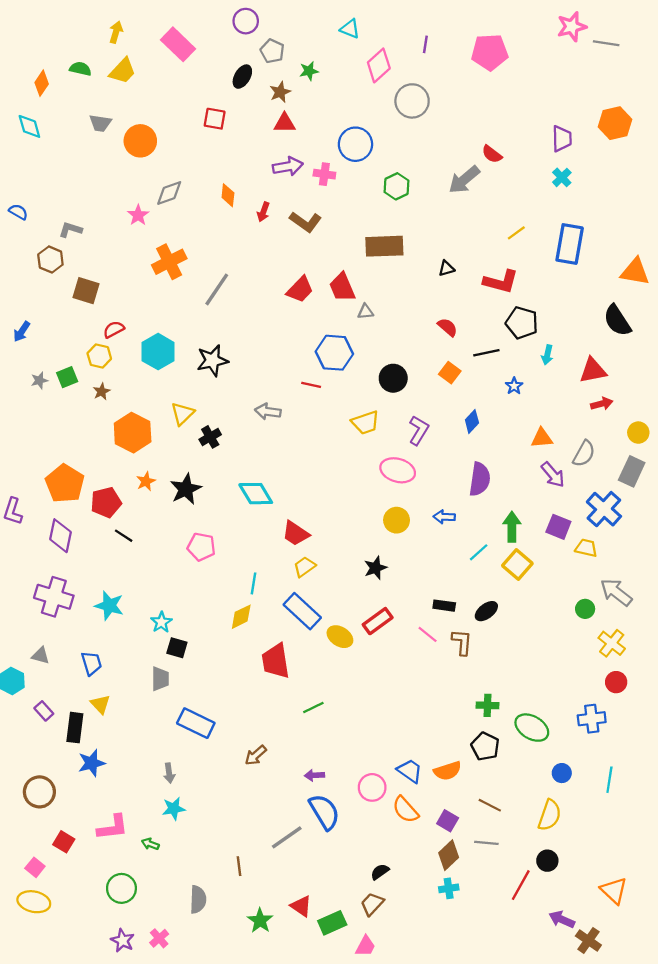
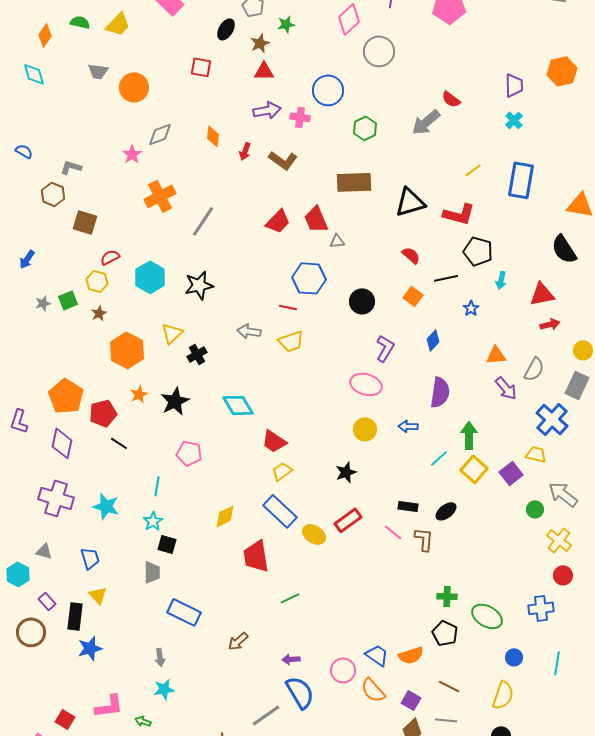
black triangle: (446, 268) -> (410, 202), size x2.0
yellow trapezoid: (365, 423) -> (291, 341), moved
purple square: (558, 527) -> (511, 473), moved, turned 30
cyan line: (253, 583) -> (157, 486), moved
brown circle: (39, 792) -> (31, 632), moved

